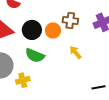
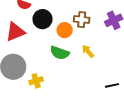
black circle: (32, 30) -> (42, 19), moved
green semicircle: (35, 55) -> (60, 53), moved

